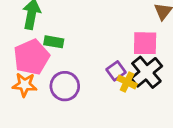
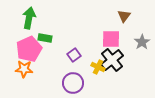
purple square: (116, 71) -> (74, 55), moved
purple circle: (65, 86) -> (73, 83), moved

